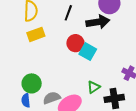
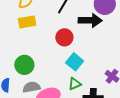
cyan square: (88, 52) -> (75, 62), moved
green circle: (32, 83) -> (24, 65), moved

